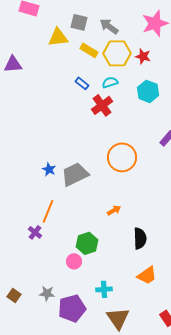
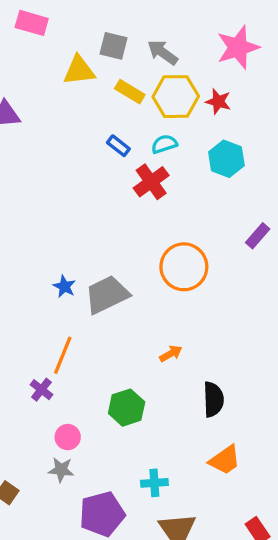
pink circle: (74, 261) -> (68, 437), moved
gray star: (47, 293) -> (61, 470), moved

